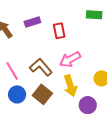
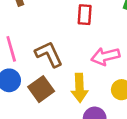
pink arrow: (70, 59) -> (105, 56), moved

